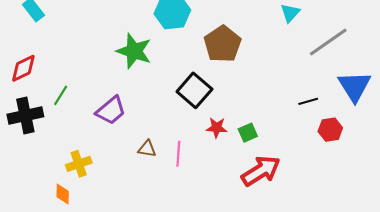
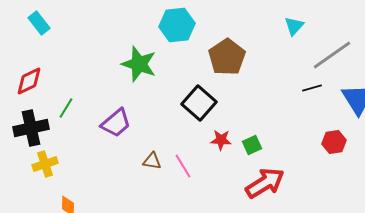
black line: (308, 101) -> (312, 88), moved
pink line: (178, 154) -> (183, 166), turned -35
yellow cross: (79, 164) -> (45, 164), moved

